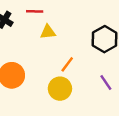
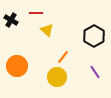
yellow triangle: (48, 32) -> (47, 30), turned 48

